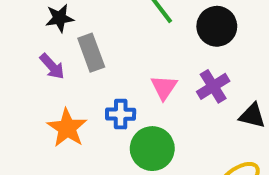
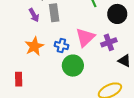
pink triangle: (164, 87) -> (85, 37), size x1.5

